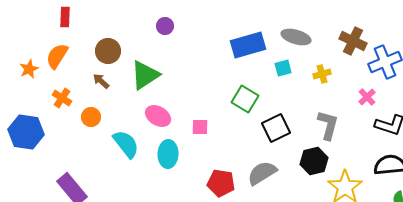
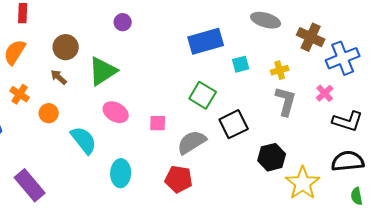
gray ellipse: (296, 37) -> (266, 20), moved
gray L-shape: (328, 125) -> (286, 101), moved
cyan ellipse: (168, 154) -> (121, 173), moved
gray semicircle: (262, 173) -> (192, 142), moved

